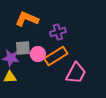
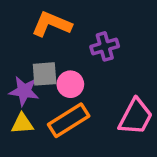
orange rectangle: (56, 56) -> (69, 120), moved

